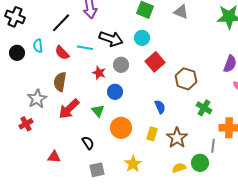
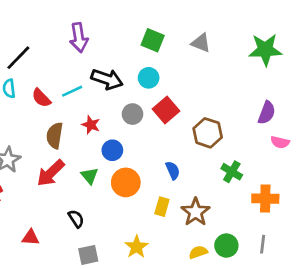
black line: (61, 23) -> (18, 58), moved
cyan line: (85, 48) -> (72, 91), turned -35
gray circle: (121, 65) -> (132, 114), moved
brown semicircle: (60, 82) -> (55, 136), moved
orange circle: (121, 128) -> (126, 182), moved
gray line: (213, 146) -> (263, 244), moved

